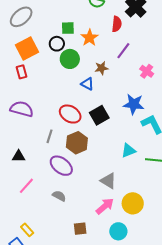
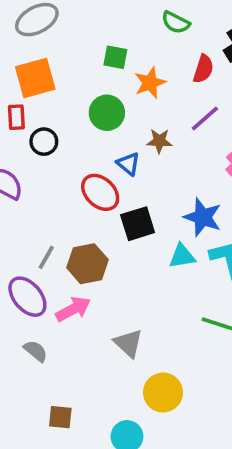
black circle: (57, 44) -> (44, 142), moved
red ellipse: (70, 114) -> (100, 192), moved
gray line: (49, 136) -> (46, 257), moved
cyan triangle: (128, 151) -> (182, 256), moved
purple ellipse: (61, 166) -> (27, 297), moved
pink arrow: (105, 206) -> (73, 309), moved

